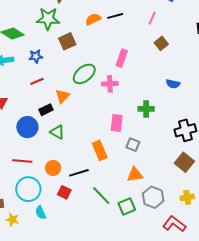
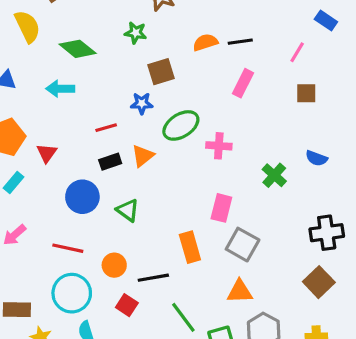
green star: (48, 19) -> (136, 33), size x0.6
brown square: (161, 43) -> (306, 93), turned 32
blue star: (36, 56) -> (142, 103), moved
pink rectangle: (122, 58) -> (243, 83), moved
green cross: (146, 109) -> (274, 175), moved, turned 35
black rectangle: (46, 110) -> (110, 162), moved
gray square: (133, 145) -> (243, 245), size x1.5

